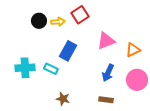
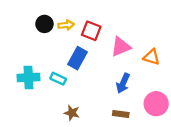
red square: (80, 15) -> (91, 31), moved, turned -36
orange triangle: (133, 50) -> (152, 57), turned 42
pink circle: (137, 80) -> (156, 104), moved

